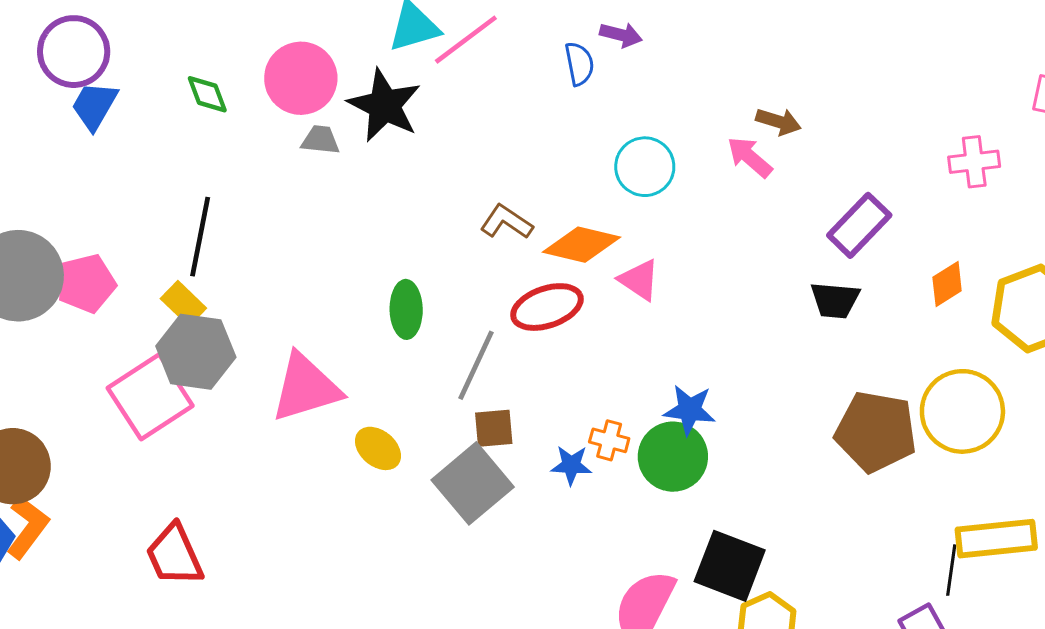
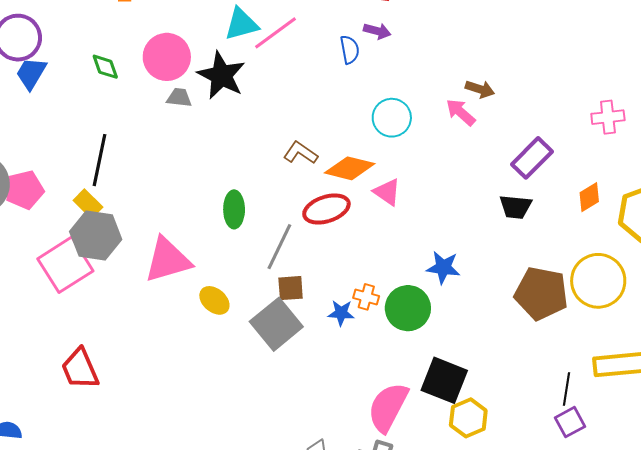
blue star: (690, 410) -> (443, 268), moved
black line: (951, 570) -> (567, 389), moved

